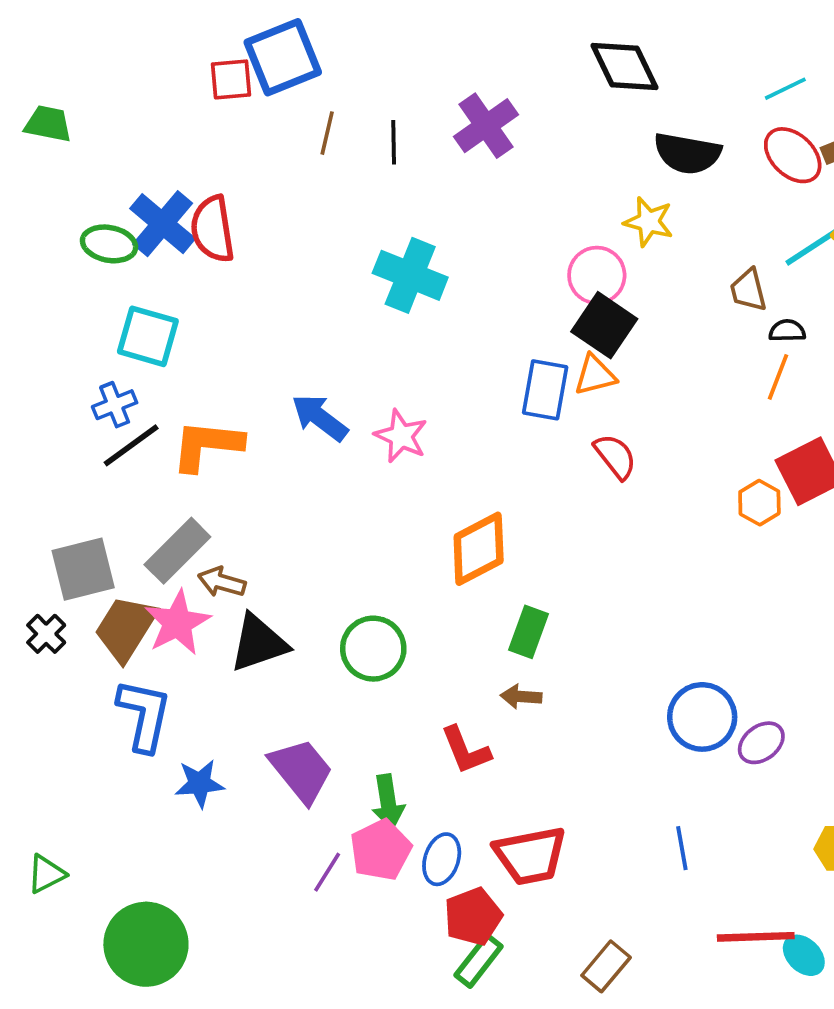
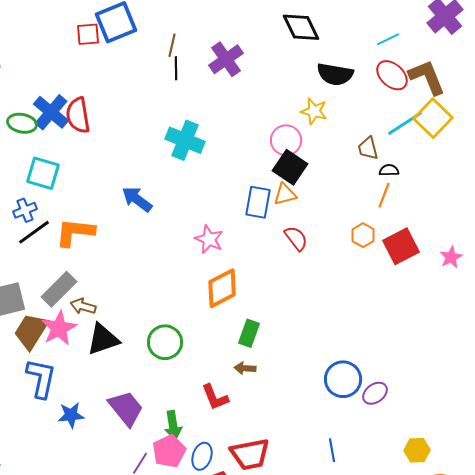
brown line: (327, 133) -> (172, 45), moved
blue arrow: (320, 418) -> (137, 199), moved
pink star: (401, 436) -> (209, 239), moved
orange hexagon: (759, 503) -> (363, 235), moved

